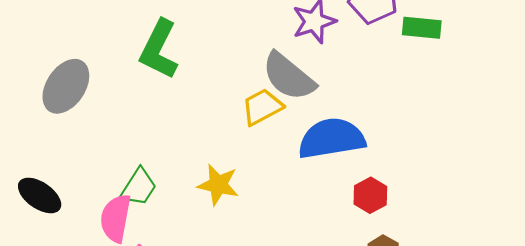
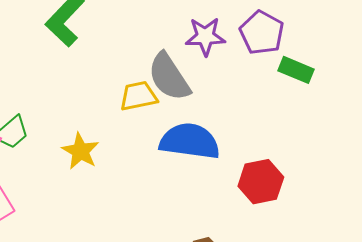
red hexagon: (370, 195) -> (261, 182), moved, size x1.4

